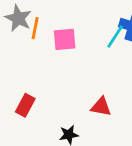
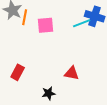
cyan line: (115, 36) -> (82, 23), turned 36

